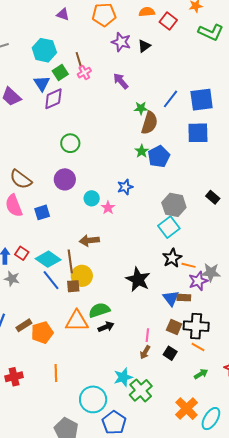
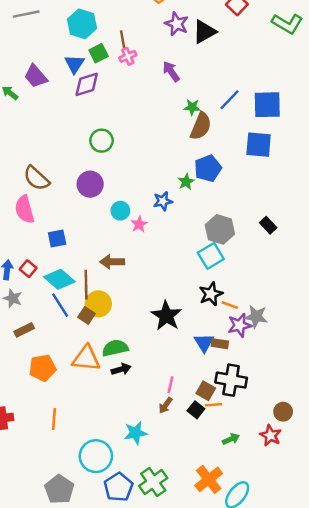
black triangle: (144, 46) -> (204, 32), size x1.5
green star: (142, 151) -> (186, 182), moved
blue square: (42, 212) -> (57, 239), moved
brown square: (73, 286) -> (87, 315), turned 32
brown rectangle: (24, 325) -> (24, 330), moved
brown square: (174, 327) -> (206, 391), moved
orange line: (198, 347) -> (213, 405), moved, turned -40
green cross: (141, 390) -> (153, 482), moved

